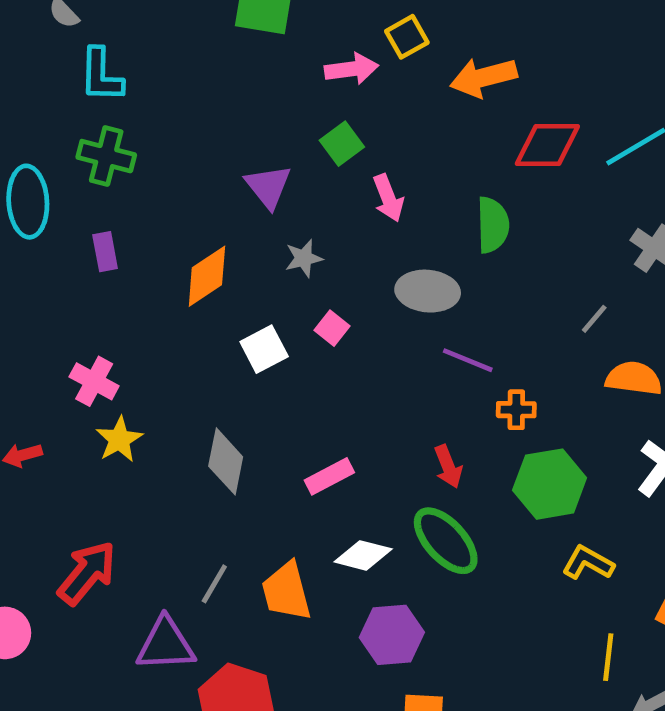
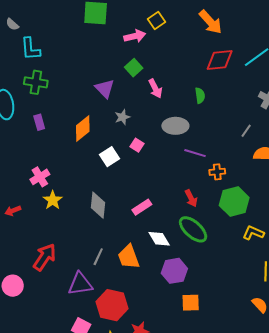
orange arrow: (483, 77) -> (210, 22), moved, turned -112
green semicircle: (493, 225) -> (200, 96), size x0.7
pink cross: (94, 381) -> (40, 177), turned 36
white diamond: (363, 555) -> (159, 239), turned 50

